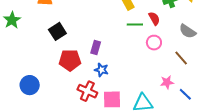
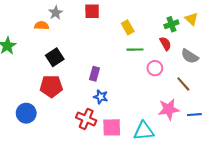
red semicircle: (154, 19) -> (165, 44), moved
red pentagon: (70, 60) -> (51, 86), moved
pink star: (167, 82) -> (169, 109), size x1.5
blue line: (185, 94) -> (194, 115), moved, turned -48

